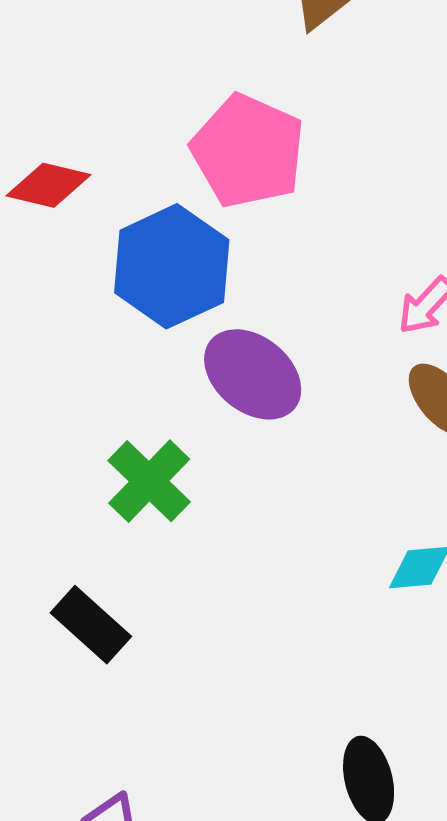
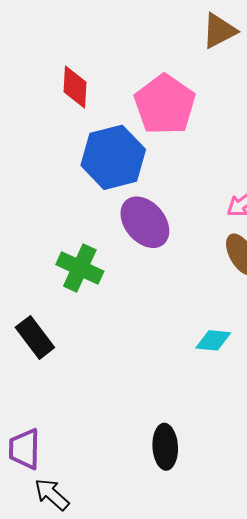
red diamond: (48, 185) -> (75, 87), moved, turned 69
green cross: (149, 481) -> (80, 268), turned -30

